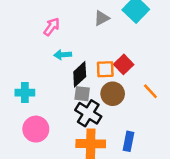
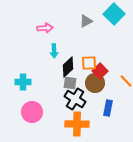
pink arrow: (52, 27) -> (45, 28), turned 49
cyan arrow: (63, 55) -> (54, 51), turned -88
red square: (124, 64) -> (100, 71), moved
blue rectangle: (128, 141) -> (108, 108), moved

